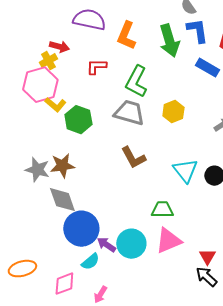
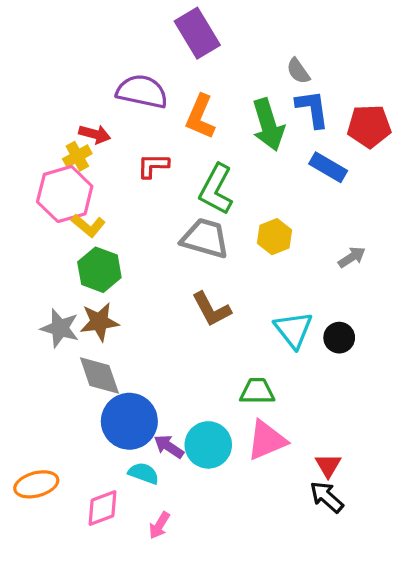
green hexagon: (78, 120) -> (99, 270), moved
cyan semicircle: (90, 262) -> (144, 473), turned -120

